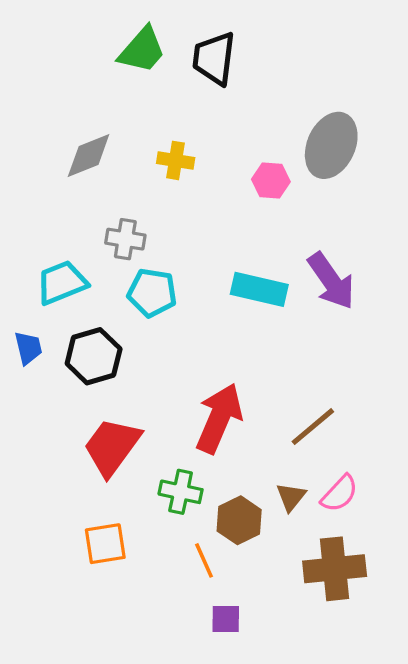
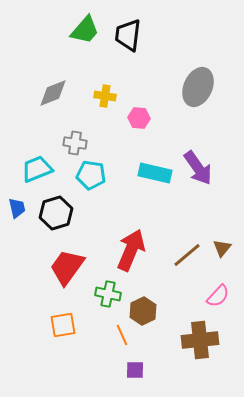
pink hexagon: (271, 181) -> (139, 118), moved
pink semicircle: (340, 493) -> (218, 296), moved
brown triangle: (291, 497) -> (222, 248), moved

